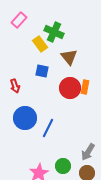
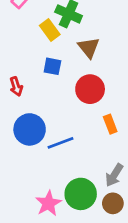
orange rectangle: (85, 87) -> (110, 124), moved, turned -32
blue line: (48, 128) -> (60, 143), turned 42
green circle: (63, 166) -> (81, 194), size x1.5

